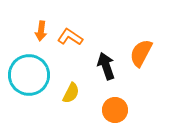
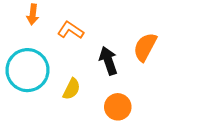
orange arrow: (41, 31) -> (33, 14), moved

